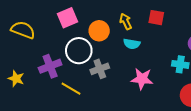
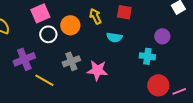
cyan semicircle: (132, 44) -> (114, 37), moved
white circle: (79, 51) -> (48, 34), moved, size x0.7
pink star: (142, 79) -> (97, 70), moved

